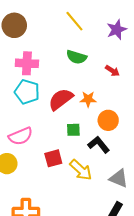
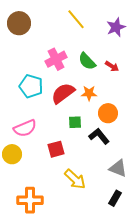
green semicircle: (77, 57) -> (87, 61), moved, turned 30
pink cross: (27, 63) -> (56, 59), moved, turned -30
yellow arrow: (81, 170) -> (75, 179), moved

